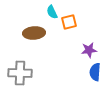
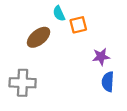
brown ellipse: (34, 33) -> (39, 37), turned -35

